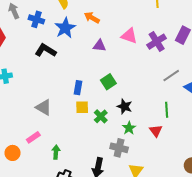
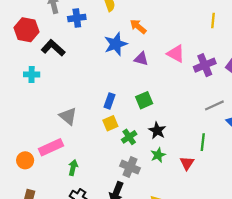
blue cross: (36, 19) -> (77, 18), turned -35
blue star: (65, 28) -> (116, 44), moved
black L-shape: (46, 50) -> (53, 48), moved
yellow square: (82, 107) -> (110, 123), turned -32
pink rectangle: (33, 137) -> (51, 147), size x1.5
gray cross: (119, 148) -> (130, 167), moved

